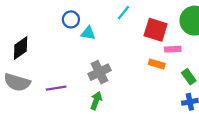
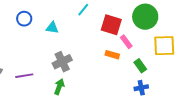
blue circle: (71, 19) -> (24, 19), moved
pink rectangle: (173, 49) -> (126, 42), turned 56

